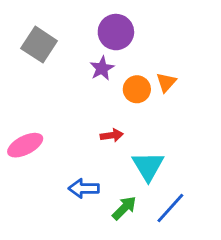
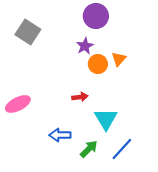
purple circle: (116, 32) -> (96, 16), moved
purple star: (102, 68) -> (85, 46), moved

